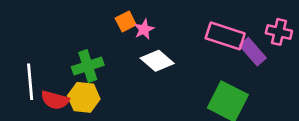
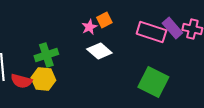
orange square: (126, 21) -> (104, 20), moved
purple rectangle: (253, 52) -> (172, 28), moved

